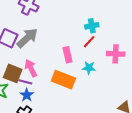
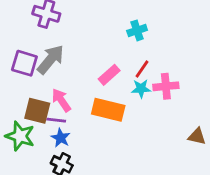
red line: (89, 42) -> (142, 69), moved
pink cross: (116, 54) -> (166, 86), moved
pink rectangle: (68, 55) -> (109, 75), turned 70

